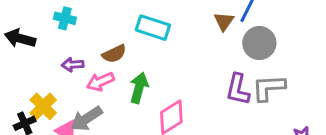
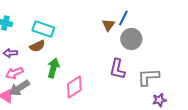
cyan rectangle: (153, 28) -> (43, 29), moved
pink arrow: (100, 82) -> (14, 73), moved
gray L-shape: (269, 88) -> (148, 77), moved

